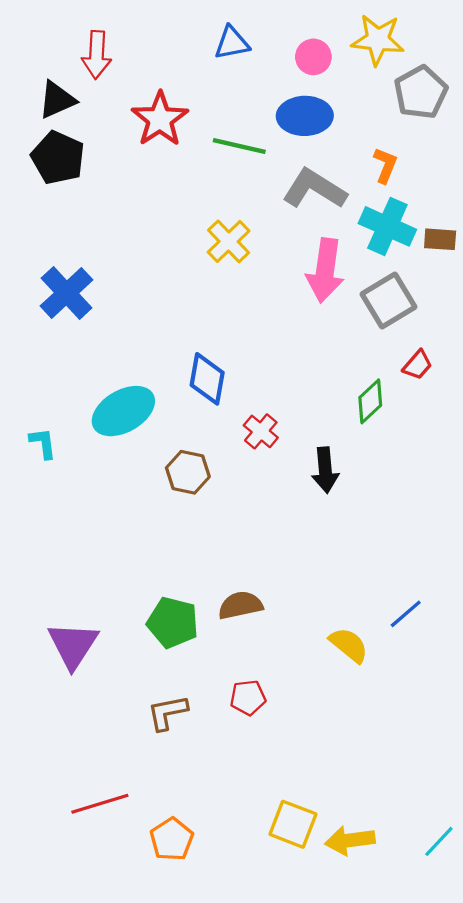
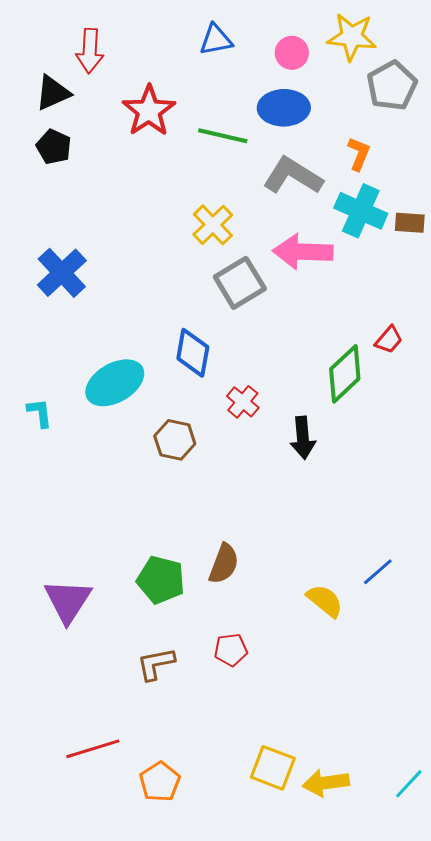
black pentagon: (58, 158) -> (54, 147), size x0.7
pink arrow: (325, 270) -> (303, 252), turned 84
gray square: (388, 301) -> (240, 283), moved
green diamond: (370, 401) -> (345, 374), size x1.4
brown semicircle: (240, 605) -> (224, 564), turned 123

